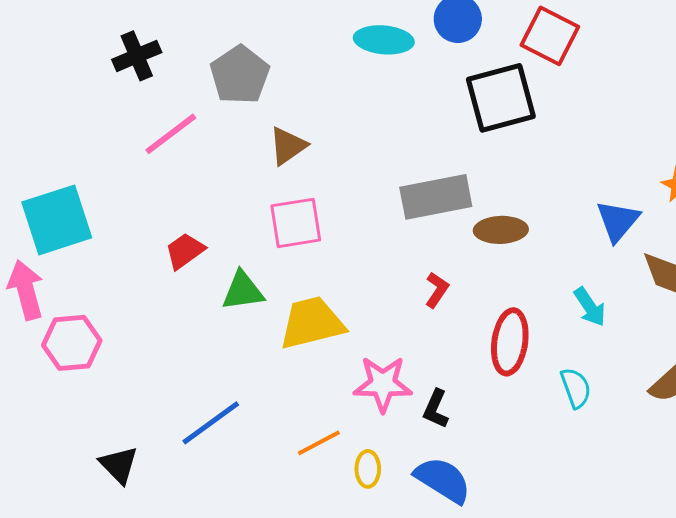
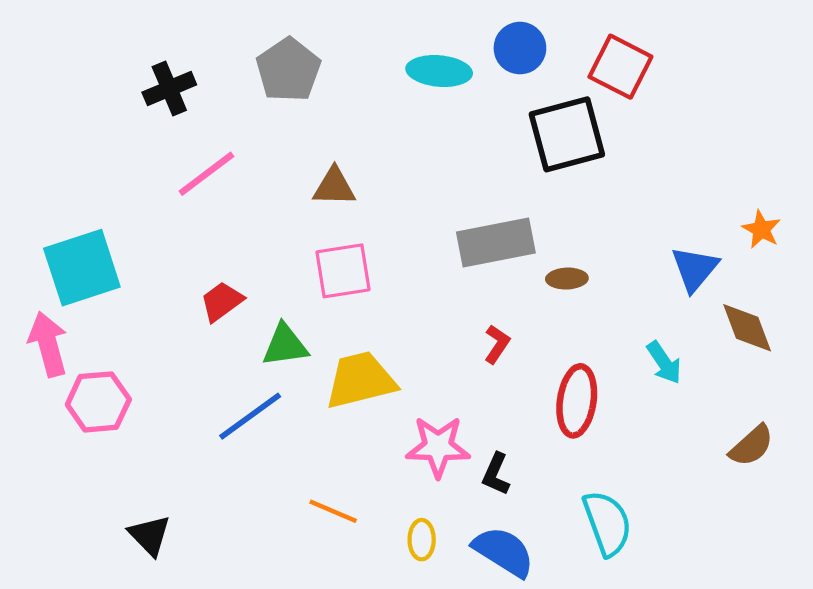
gray pentagon: (240, 75) -> (288, 70), moved
brown triangle: (288, 146) -> (334, 187), turned 36
brown ellipse: (501, 230) -> (567, 279), size x0.7
cyan semicircle: (576, 388) -> (607, 523), moved, size x1.5
blue line: (211, 423) -> (250, 416), moved
orange line: (319, 443) -> (333, 511), moved, turned 51

